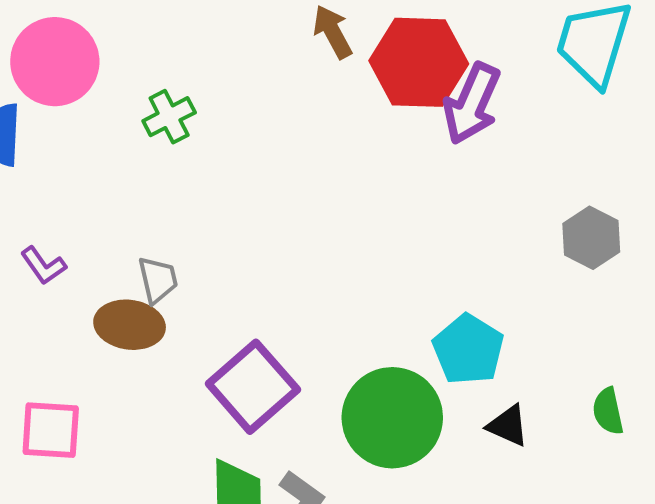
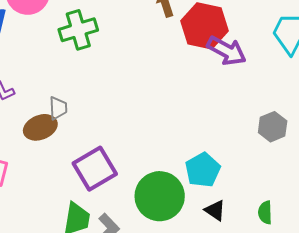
purple arrow: (472, 104) -> (227, 51), turned -96
green cross: (169, 117) -> (78, 30), size x1.5
brown ellipse: (130, 325) -> (40, 127), turned -40

